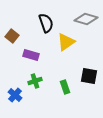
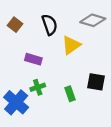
brown square: (12, 36) -> (15, 25), moved
blue cross: (15, 95) -> (16, 102), size x1.6

